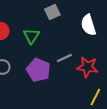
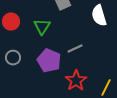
red star: (87, 67) -> (76, 81), moved, turned 30

